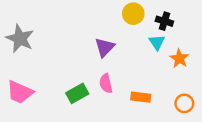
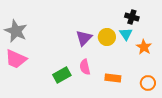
yellow circle: (133, 14) -> (107, 37), moved
pink trapezoid: (20, 92) -> (16, 59), moved

